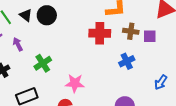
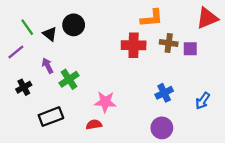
black triangle: (26, 15) -> (50, 34), moved
purple arrow: (18, 44) -> (48, 66), moved
blue cross: (127, 61) -> (164, 93), moved

